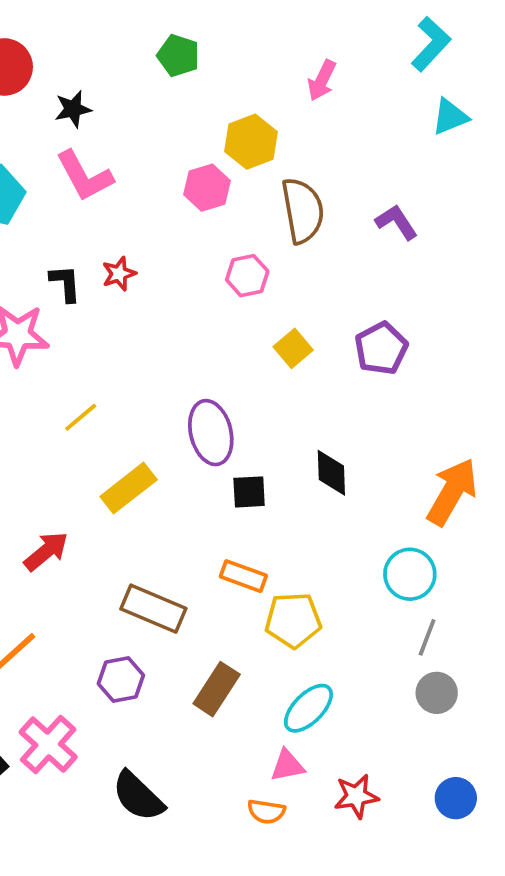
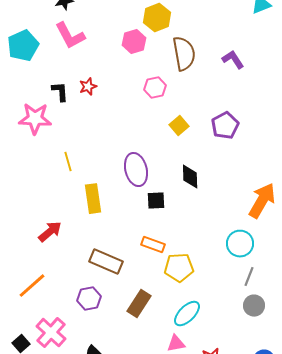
yellow line: (81, 417) -> (68, 162), turned -66
black diamond: (331, 473) -> (190, 177), moved
yellow rectangle: (129, 488) -> (93, 199), turned -60

